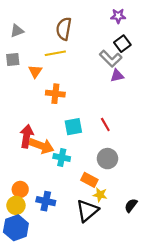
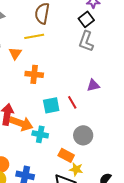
black square: (122, 44) -> (86, 19), moved
gray L-shape: (111, 59) -> (86, 41), turned 65
purple triangle: (117, 76) -> (93, 85), moved
red line: (105, 125) -> (72, 102), moved

